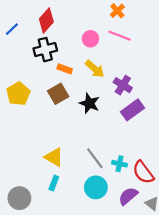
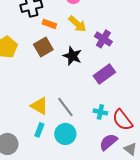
purple rectangle: (132, 110) -> (104, 74), moved
gray line: (95, 158) -> (65, 107), moved
cyan circle: (96, 187) -> (65, 134), moved

